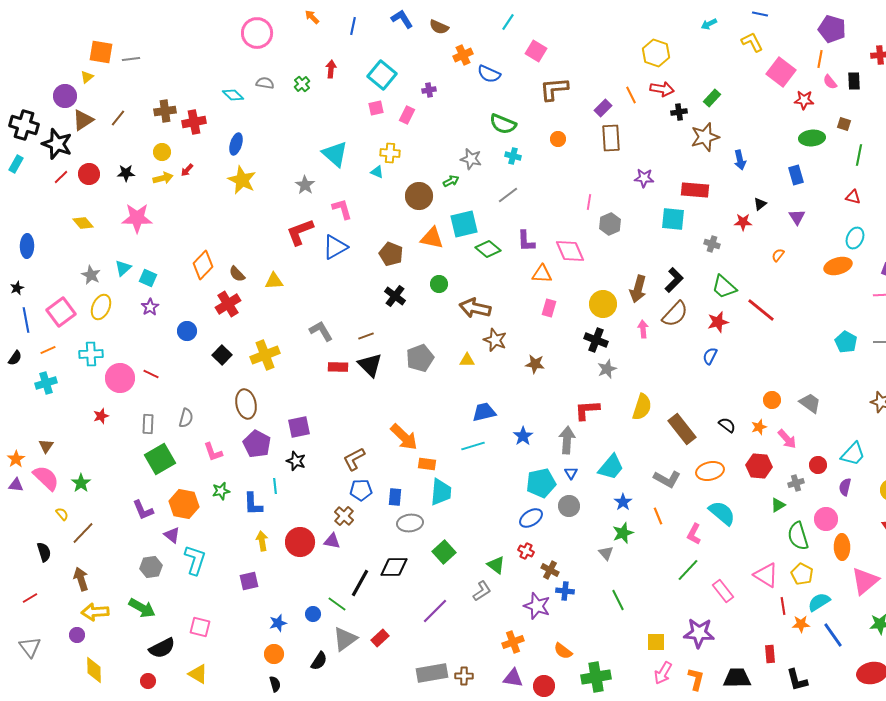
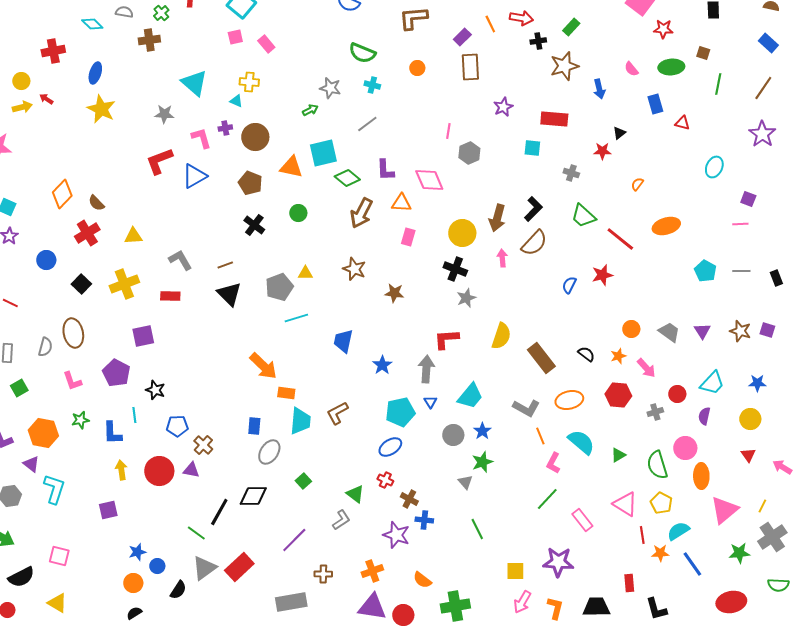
pink semicircle: (830, 82) -> (631, 69), moved
purple cross: (429, 90) -> (225, 128), moved
brown cross: (165, 111) -> (149, 40), moved
pink rectangle: (407, 115) -> (266, 44), turned -66
red arrow: (187, 170) -> (46, 99), turned 80
purple star: (644, 178) -> (503, 107), turned -30
gray star: (305, 185) -> (164, 114), turned -30
brown circle: (419, 196) -> (255, 137), moved
red triangle: (853, 197) -> (682, 123), moved
purple triangle: (797, 217) -> (702, 331), moved
cyan square: (673, 219) -> (532, 148), size x0.7
orange ellipse: (838, 266) -> (666, 226), moved
yellow triangle: (274, 281) -> (133, 236), moved
brown arrow: (475, 308) -> (361, 213), moved, turned -76
red star: (718, 322) -> (602, 275), moved
yellow triangle: (467, 360) -> (305, 273), moved
red rectangle: (338, 367) -> (170, 296), moved
brown ellipse: (246, 404) -> (73, 333), moved
blue trapezoid: (484, 412) -> (343, 341), turned -65
purple square: (299, 427) -> (143, 336), moved
cyan line: (473, 446) -> (296, 318), moved
green square: (160, 459) -> (19, 388), size x0.6
brown L-shape: (354, 459) -> (337, 413), moved
blue pentagon: (361, 490) -> (177, 426), moved
green triangle: (778, 505) -> (618, 455), moved
gray circle: (569, 506) -> (453, 435), moved
orange line: (658, 516) -> (540, 436), moved
gray ellipse: (410, 523) -> (269, 452), turned -50
green square: (444, 552) -> (303, 481), size x0.7
blue circle: (313, 614) -> (157, 566), moved
red rectangle: (380, 638) -> (239, 567), size x1.6
brown cross: (464, 676) -> (323, 574), moved
purple triangle: (513, 678) -> (372, 607), size x1.4
black semicircle: (275, 684) -> (134, 613), turned -105

